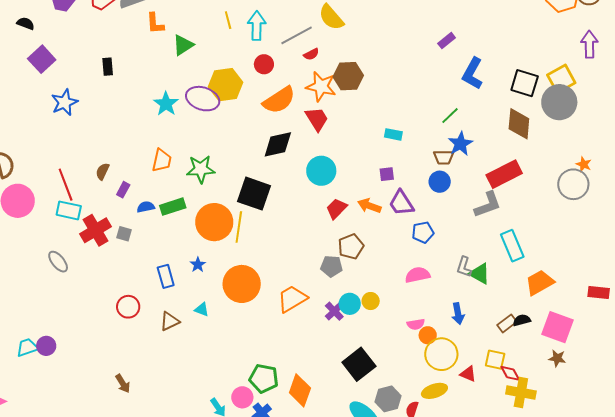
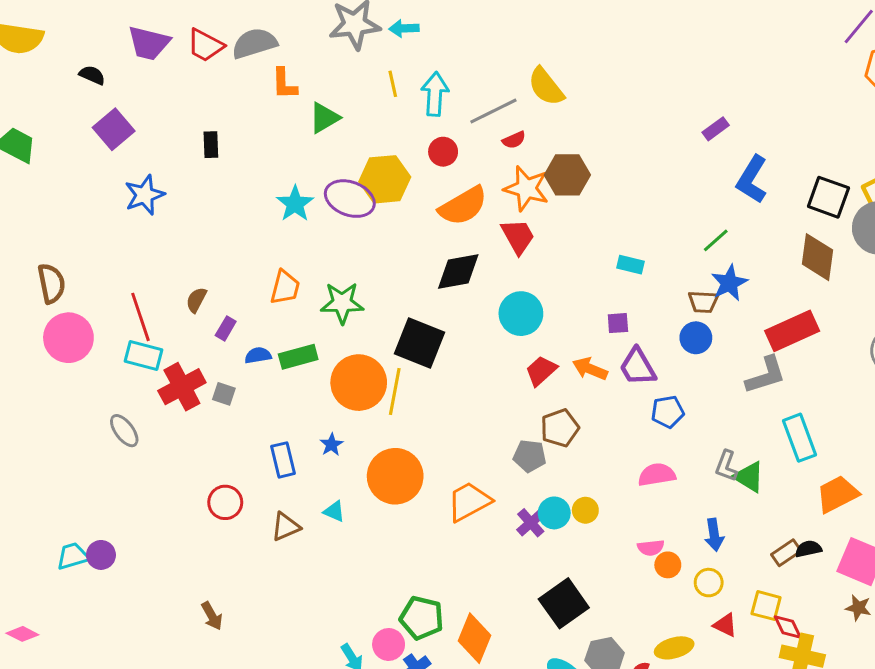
yellow circle: (441, 354) -> (709, 583), moved, size x0.6

